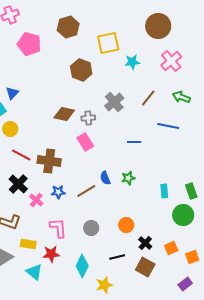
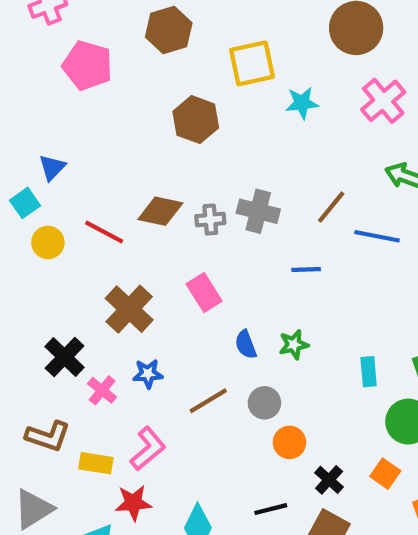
brown line: (148, 98) -> (331, 207), moved
gray cross: (114, 102) -> (258, 211), moved, turned -36
pink rectangle: (85, 142) -> (204, 292), moved
red line: (21, 155) -> (104, 232), moved
brown cross: (49, 161) -> (129, 309), turned 35
brown line: (86, 191) -> (208, 401), moved
pink L-shape: (58, 228) -> (148, 449), turned 55
gray circle: (91, 228) -> (264, 403), moved
yellow rectangle: (28, 244) -> (96, 463), moved
orange square: (171, 248) -> (385, 474), moved, turned -32

